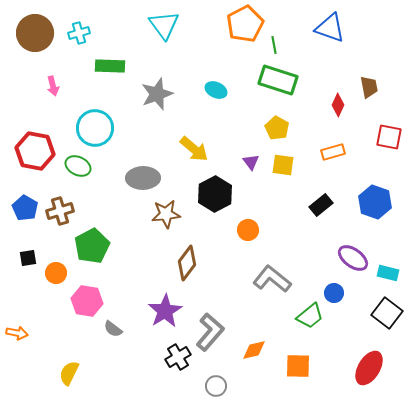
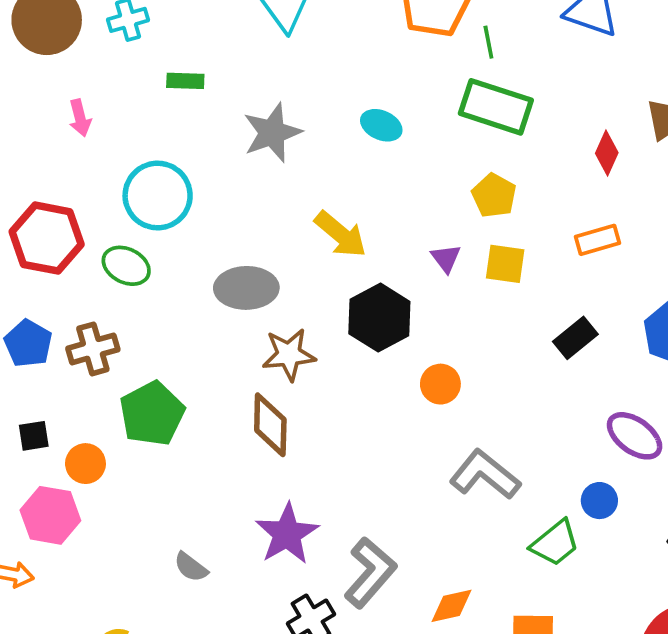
green rectangle: (110, 66) -> (185, 81), size x0.7
brown diamond: (187, 263) -> (270, 425), moved, turned -36
pink hexagon: (87, 301) -> (50, 515), moved

